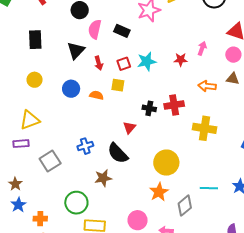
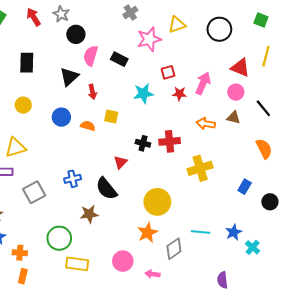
pink arrow: (202, 48) -> (203, 83), size x1.5
red square: (124, 64) -> (168, 72), moved
yellow cross: (204, 128) -> (200, 168), turned -30

